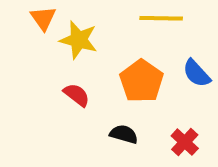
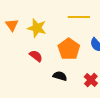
orange triangle: (43, 18) -> (12, 25), moved

